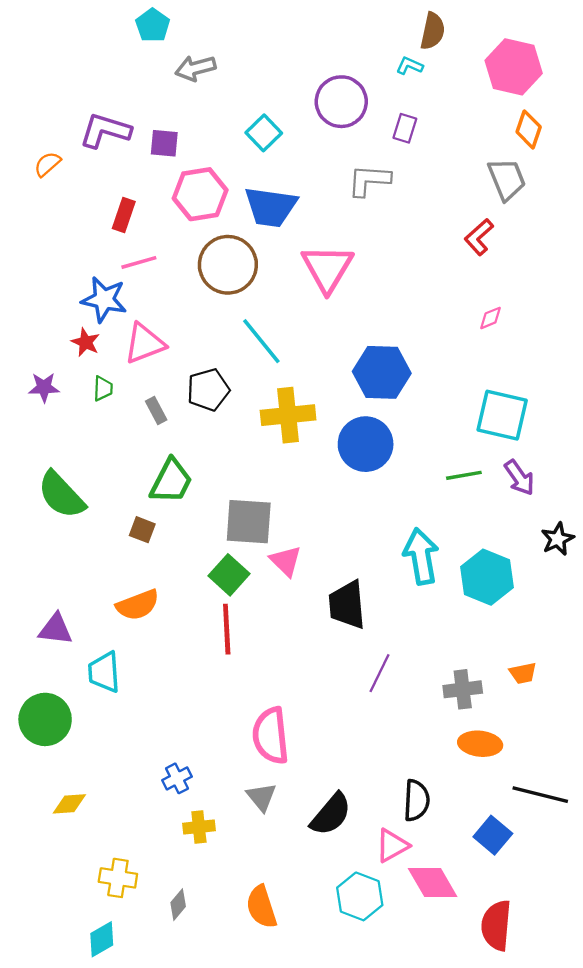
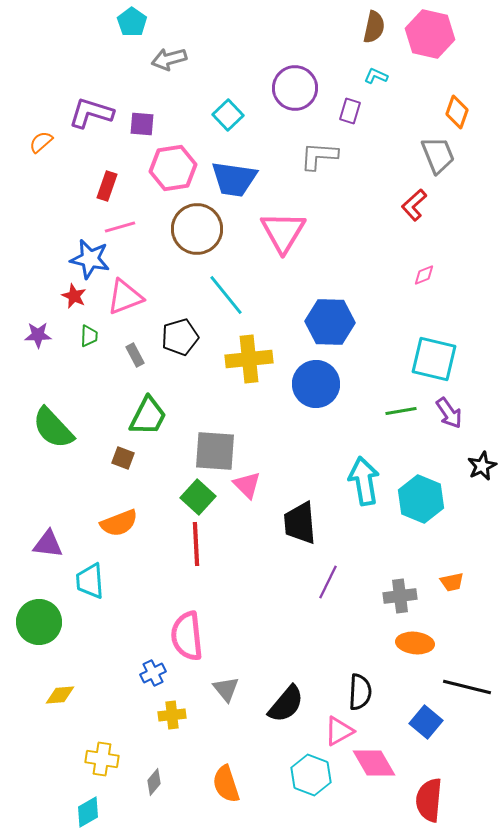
cyan L-shape: (410, 66) -> (376, 76), moved
pink hexagon: (514, 67) -> (430, 34), moved
pink semicircle: (271, 736) -> (187, 636), moved

